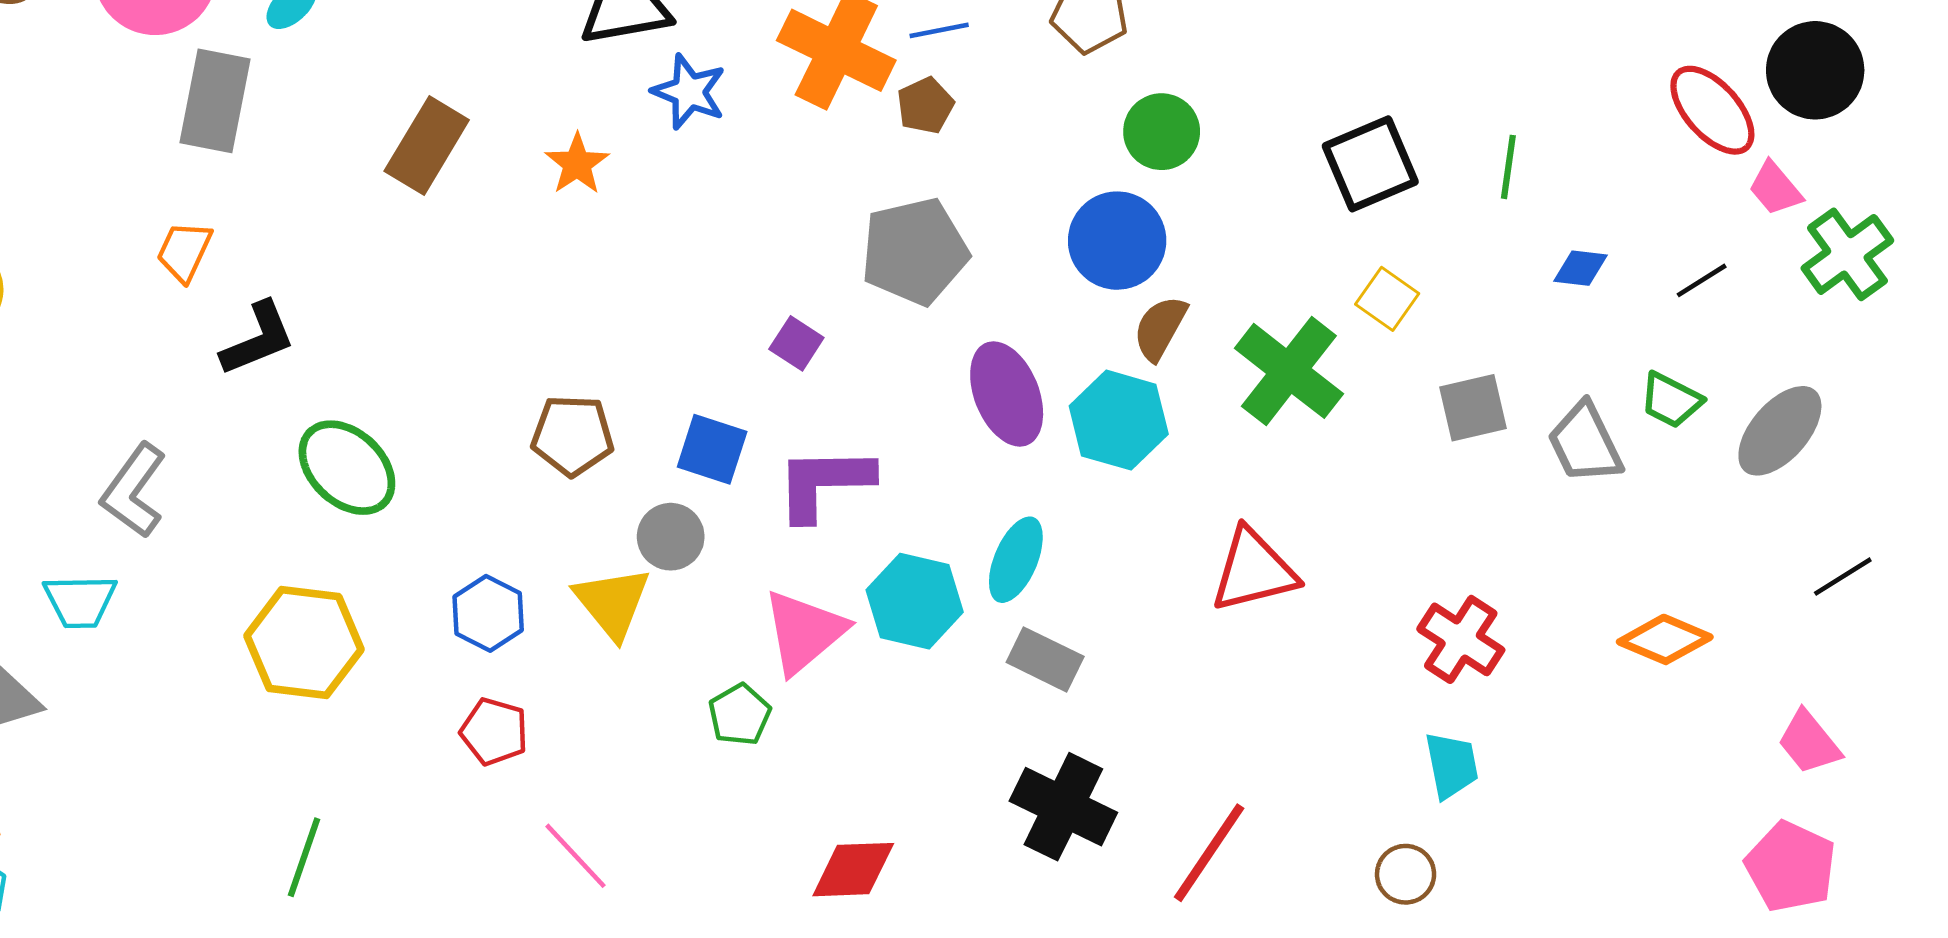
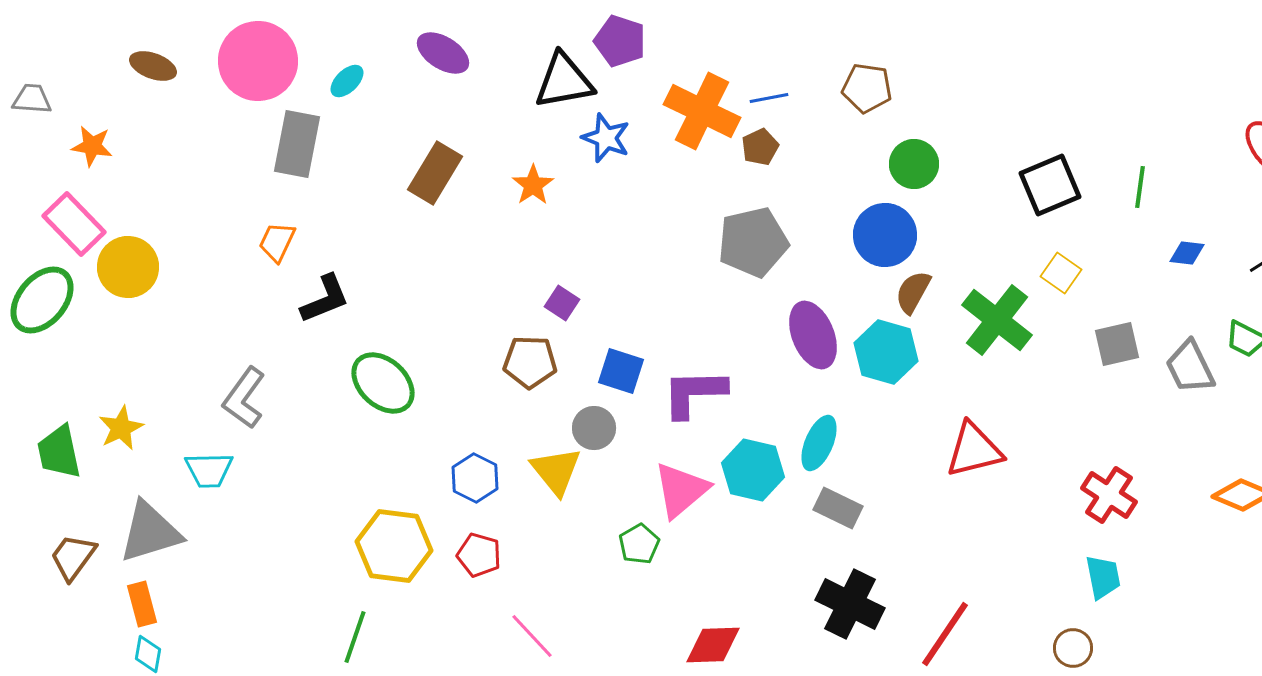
purple square: (796, 343) -> (562, 303), moved
yellow hexagon: (304, 643) -> (394, 546), moved

